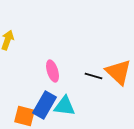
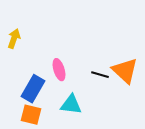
blue rectangle: (45, 105) -> (33, 89), moved

